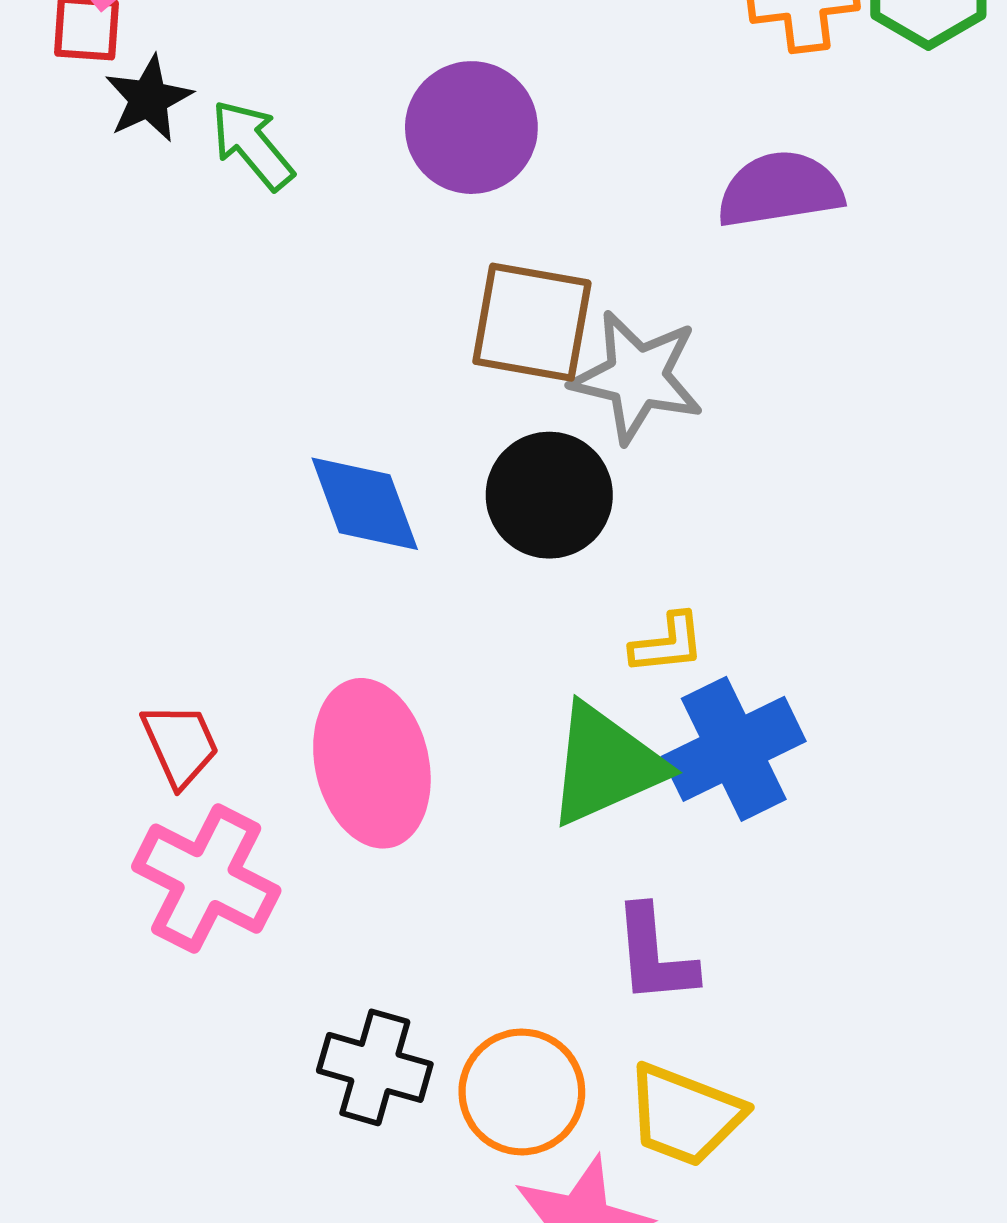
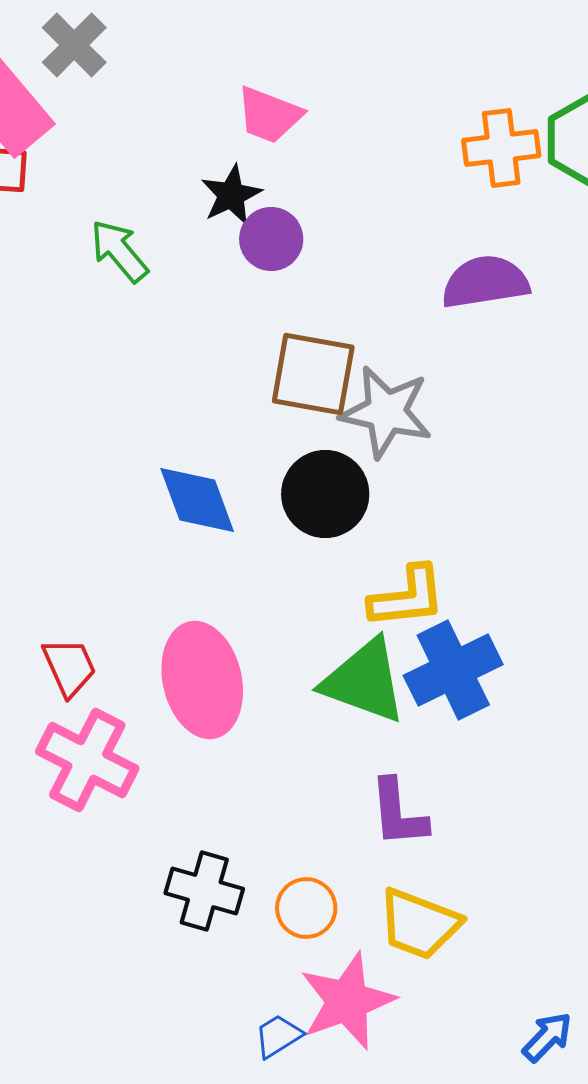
black star: (148, 99) -> (231, 195), moved
purple circle: (471, 128) -> (271, 239), size x0.7
yellow L-shape: (667, 644) -> (407, 597), size x1.5
green triangle: (605, 765) -> (364, 681), turned 44
orange circle: (522, 1092) -> (306, 908), size x0.7

